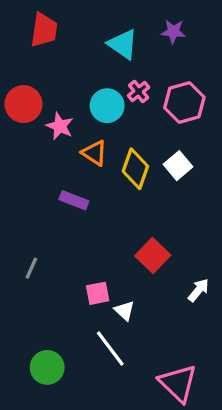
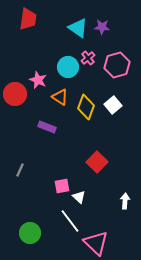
purple star: (173, 32) -> (102, 27), moved
red circle: (23, 104) -> (15, 94), moved
white arrow: (199, 290) -> (125, 201), moved, turned -35
pink triangle: (178, 383) -> (96, 243), moved

